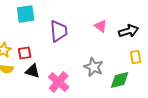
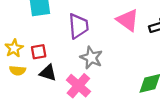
pink triangle: (101, 26) -> (128, 20), size x1.5
gray star: (94, 67) -> (91, 58), moved

